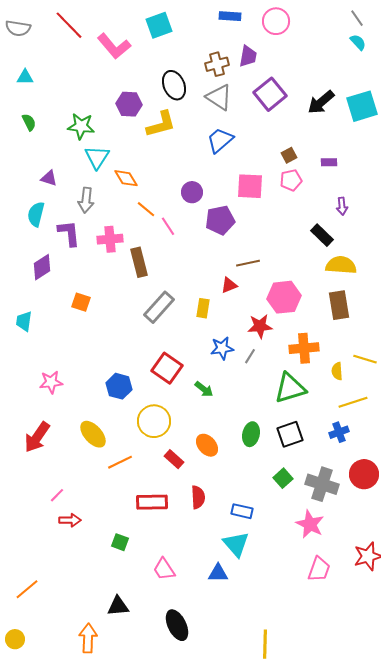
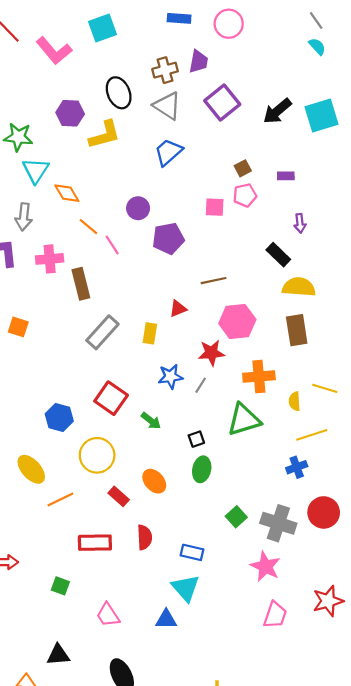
pink square: (250, 186) -> (215, 207), moved, size x0.7
brown line: (248, 263) -> (214, 281), moved
black square: (290, 434) -> (196, 439), moved, size x0.6

